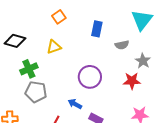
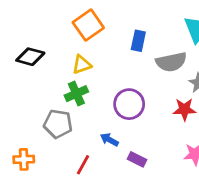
orange square: (59, 17) -> (88, 25), size x1.6
gray semicircle: (122, 45) -> (171, 62), size x1.6
green cross: (29, 69) -> (76, 94), moved

